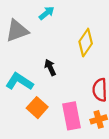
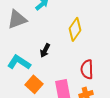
black arrow: (50, 67) -> (45, 50), turned -128

